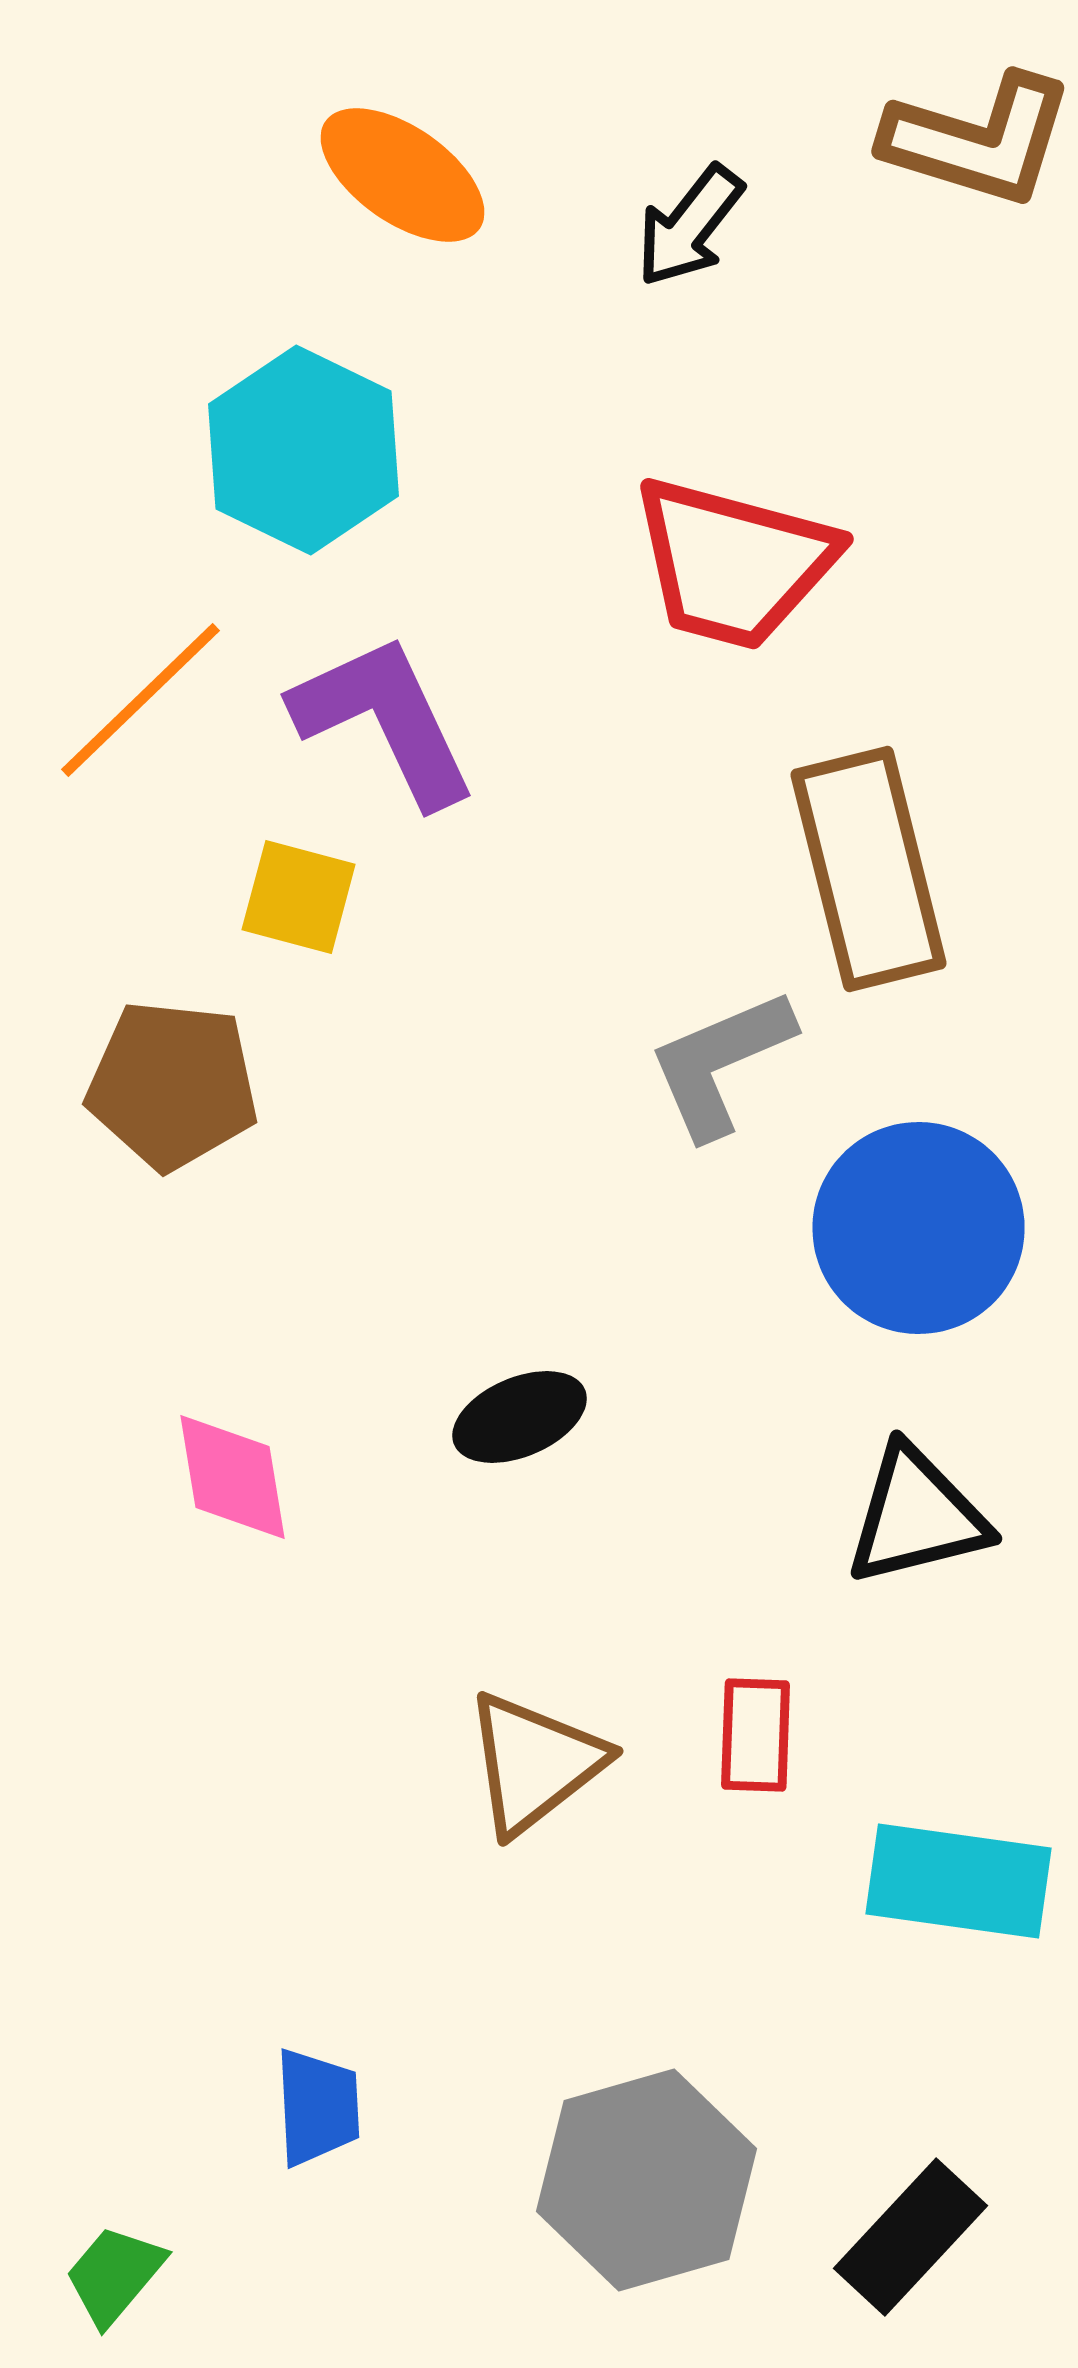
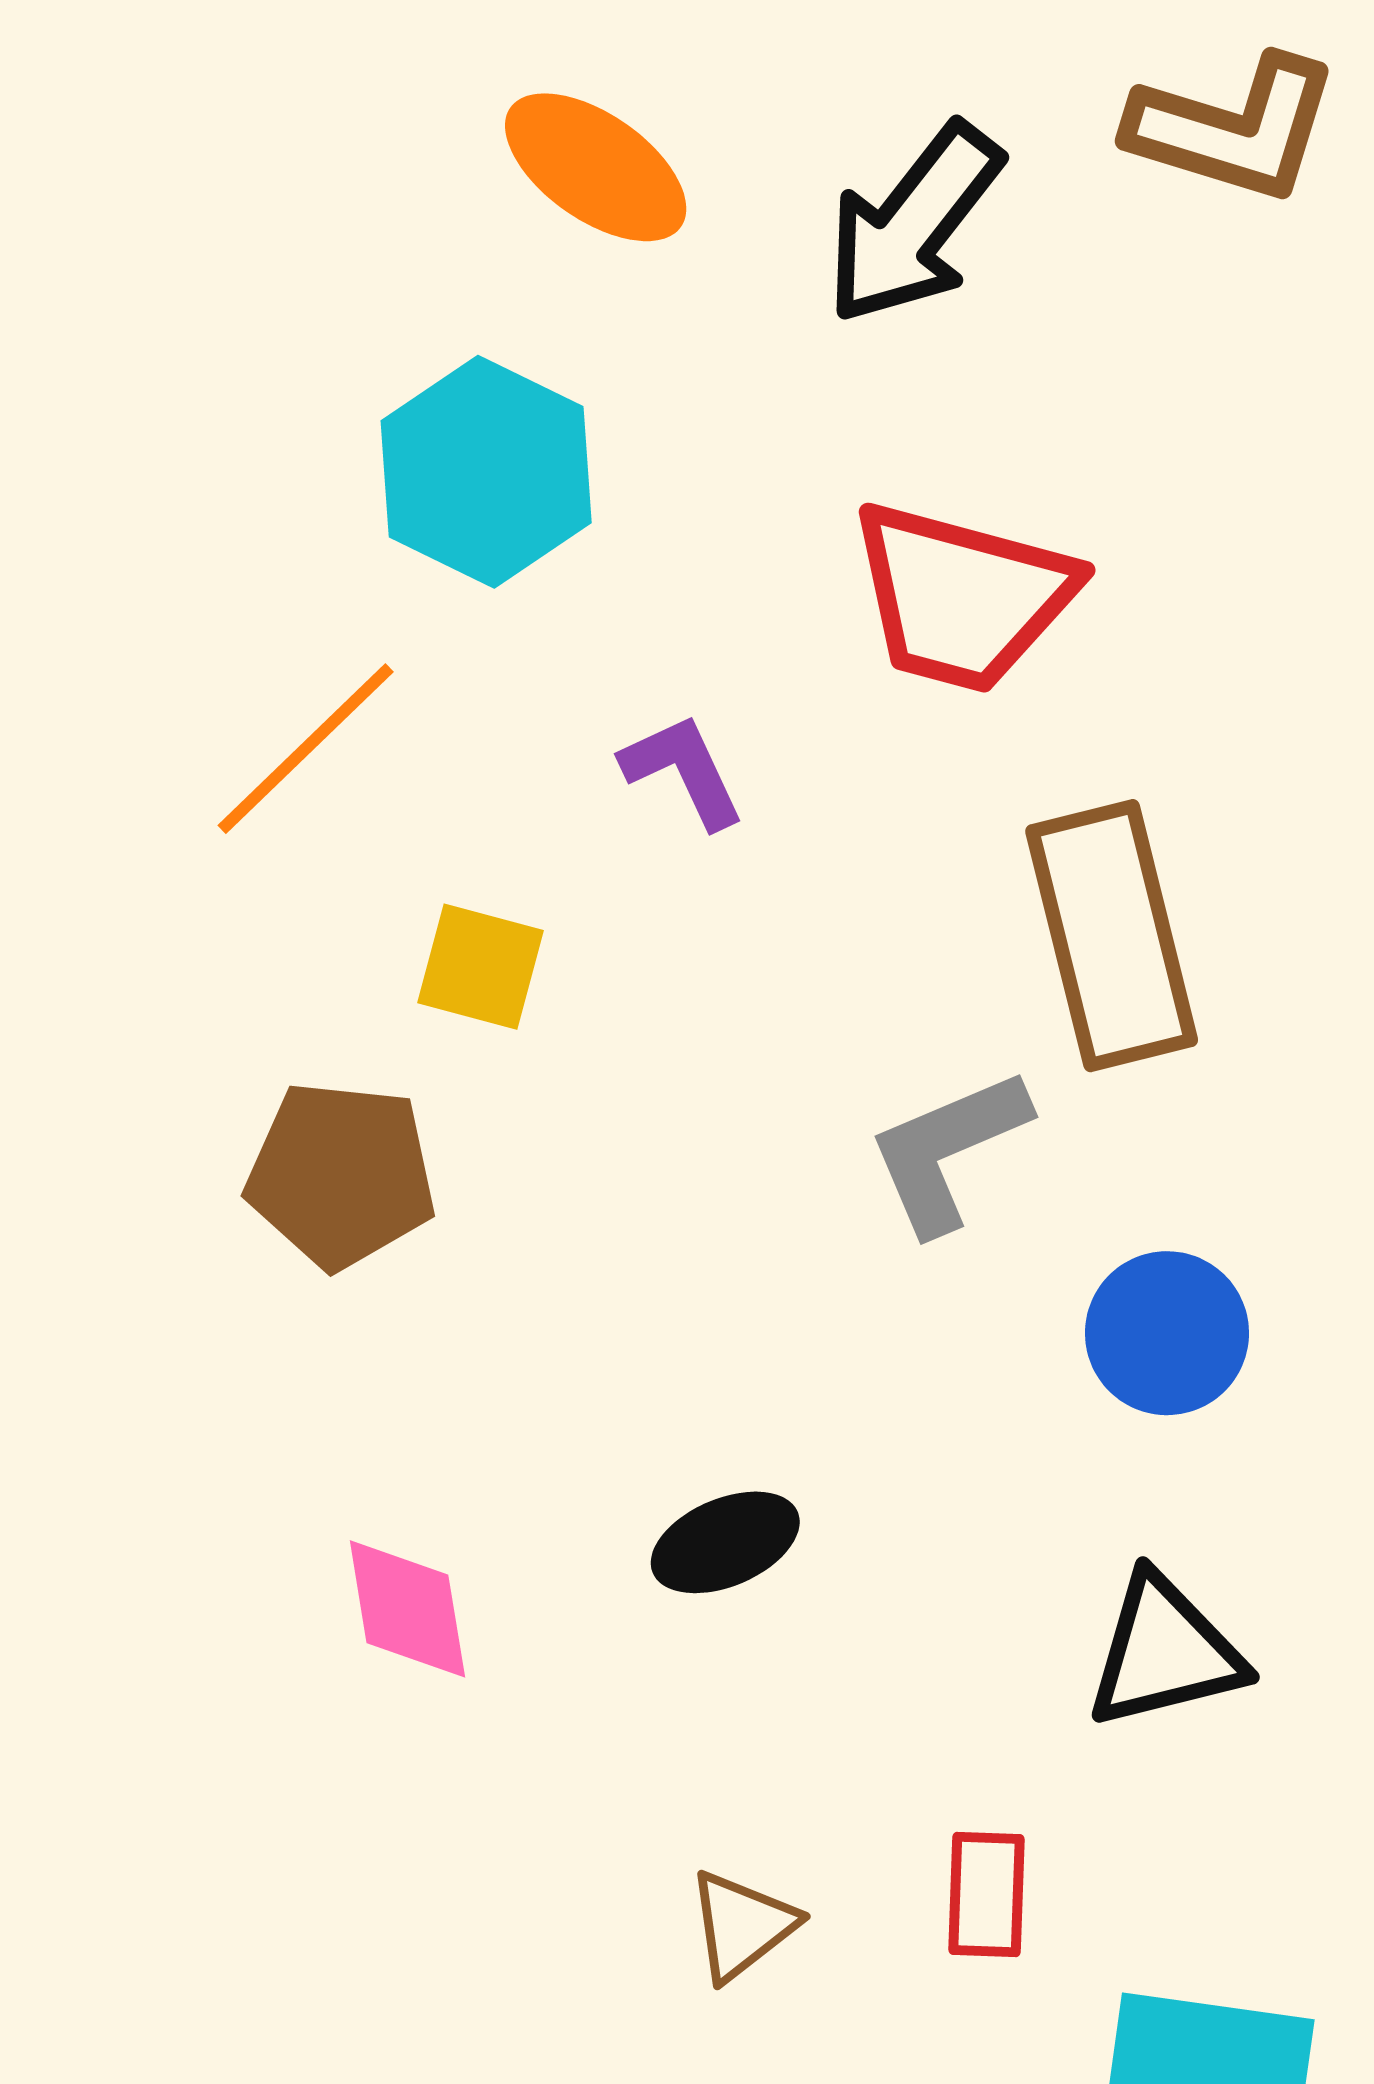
black arrow: (690, 226) -> (913, 224), size x1.5
purple L-shape: (385, 720) -> (683, 771), moved, size x0.6
blue circle: (919, 1228) -> (1167, 1333), size x0.7
brown triangle: (535, 1763) -> (742, 1926), size x0.7

